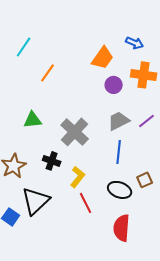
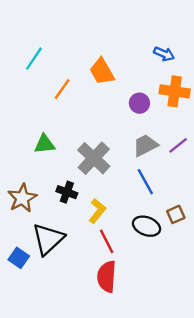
orange trapezoid: (103, 58) -> (102, 71), moved, turned 115
blue line: (119, 152) -> (145, 182), turned -35
red semicircle: (122, 228) -> (107, 277), moved

